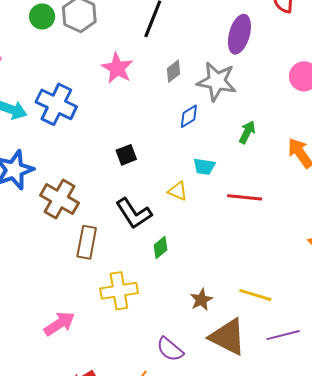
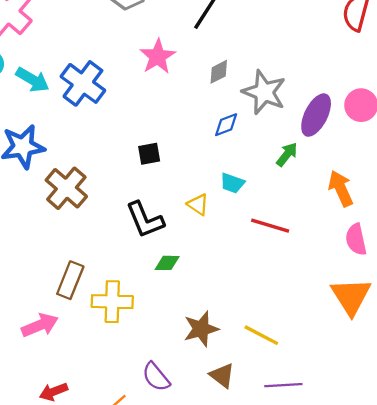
purple ellipse: (239, 34) -> (316, 115), moved
brown rectangle: (87, 242) -> (70, 280), moved
green diamond: (161, 248) -> (167, 263), turned 30
brown star: (201, 300) -> (201, 329), size x1.4
brown triangle: (228, 337) -> (222, 375), size x0.6

